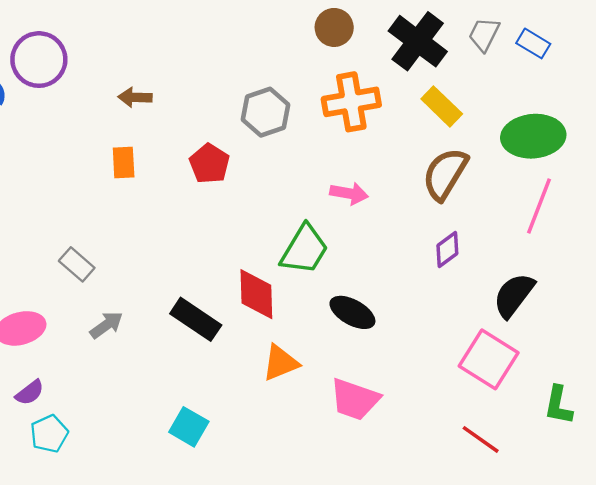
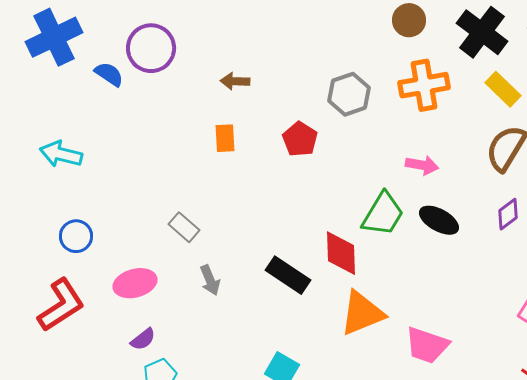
black ellipse: (352, 312) -> (439, 220), moved
gray arrow: (106, 325) -> (210, 280), turned 104
orange triangle: (280, 363) -> (362, 313), size x1.4

